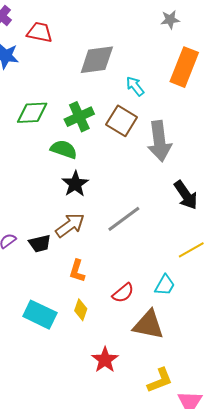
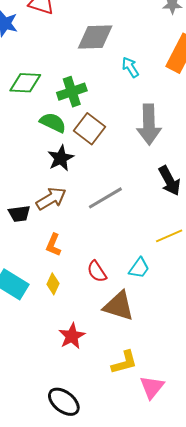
brown square: (122, 121) -> (90, 129), moved
red semicircle: (123, 293) -> (97, 272), turned 90

